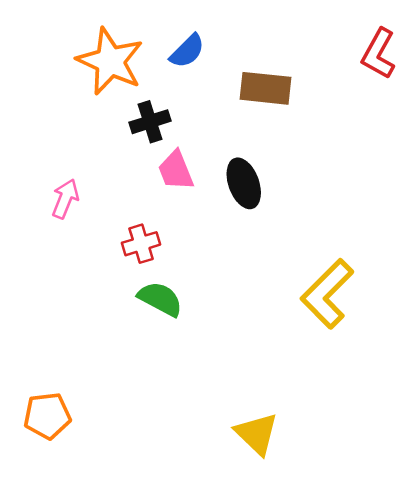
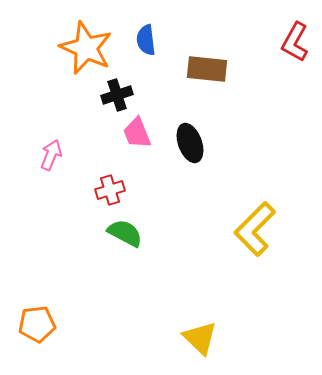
blue semicircle: (187, 51) -> (146, 40), turned 128

